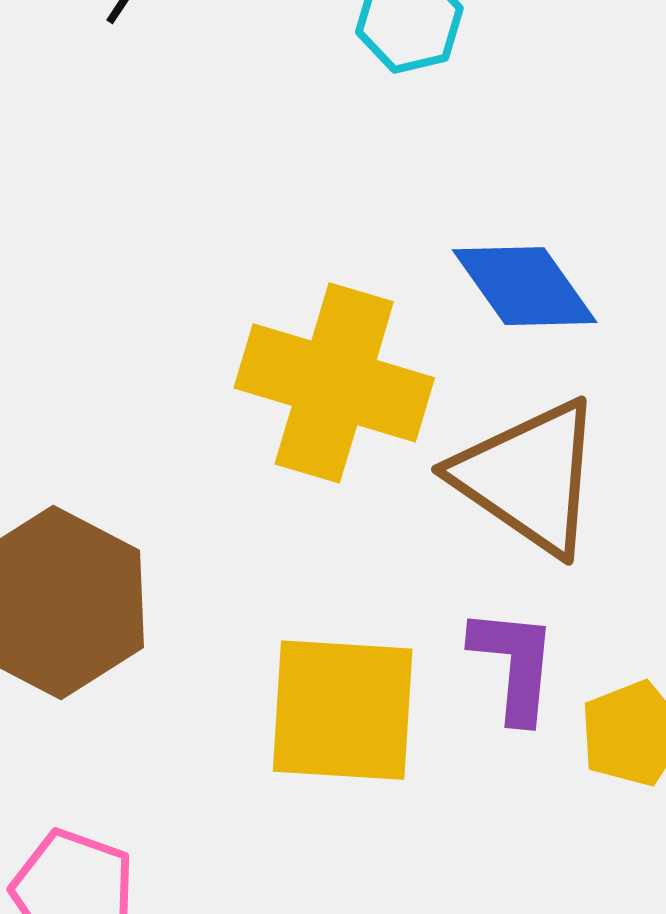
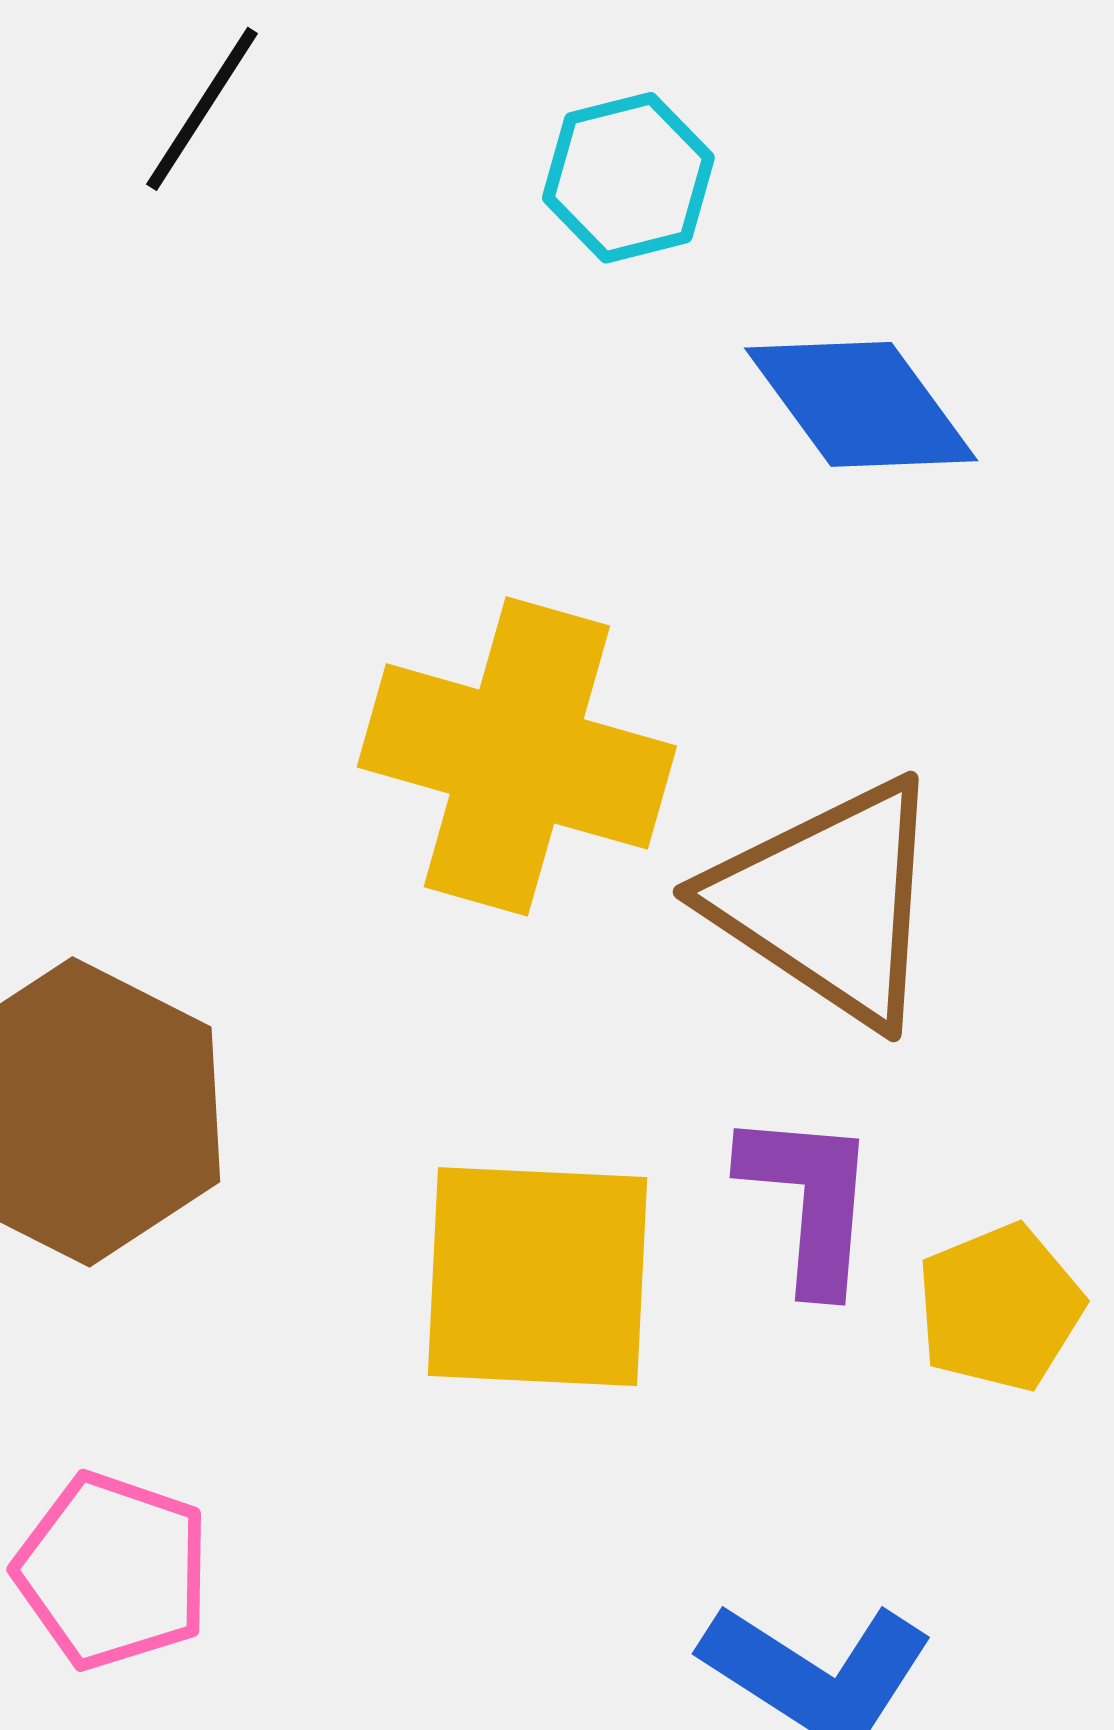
blue diamond: (525, 286) -> (861, 404), moved

